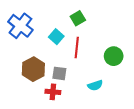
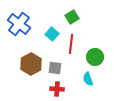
green circle: (114, 56) -> (95, 57), moved
cyan semicircle: (95, 85) -> (88, 79), turned 88
red cross: (53, 92) -> (57, 89), moved

